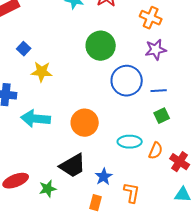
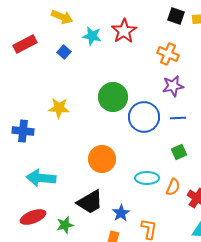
green circle: (101, 46) -> (113, 97), moved
blue square: (24, 49) -> (64, 52), moved
blue line: (159, 91) -> (178, 118), moved
cyan arrow: (36, 119) -> (41, 178), moved

